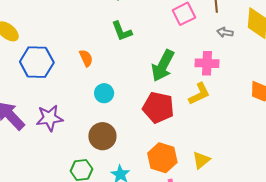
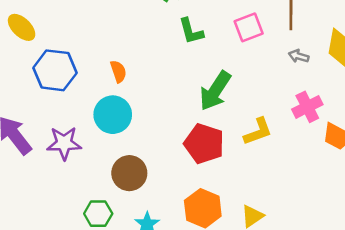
green L-shape: (122, 31) -> (191, 31), moved
pink cross: (207, 63) -> (307, 107), moved, turned -35
cyan circle: (104, 93) -> (113, 115), moved, size x1.5

